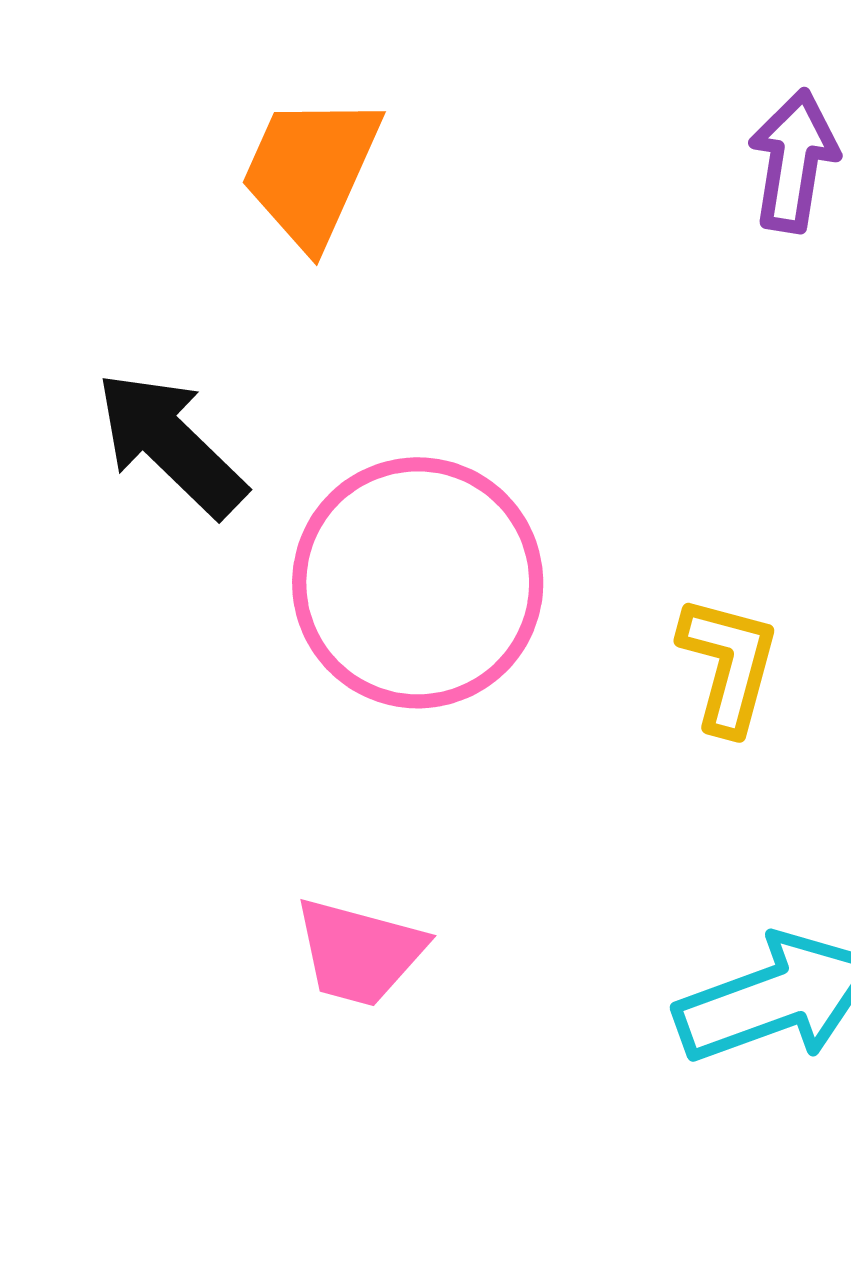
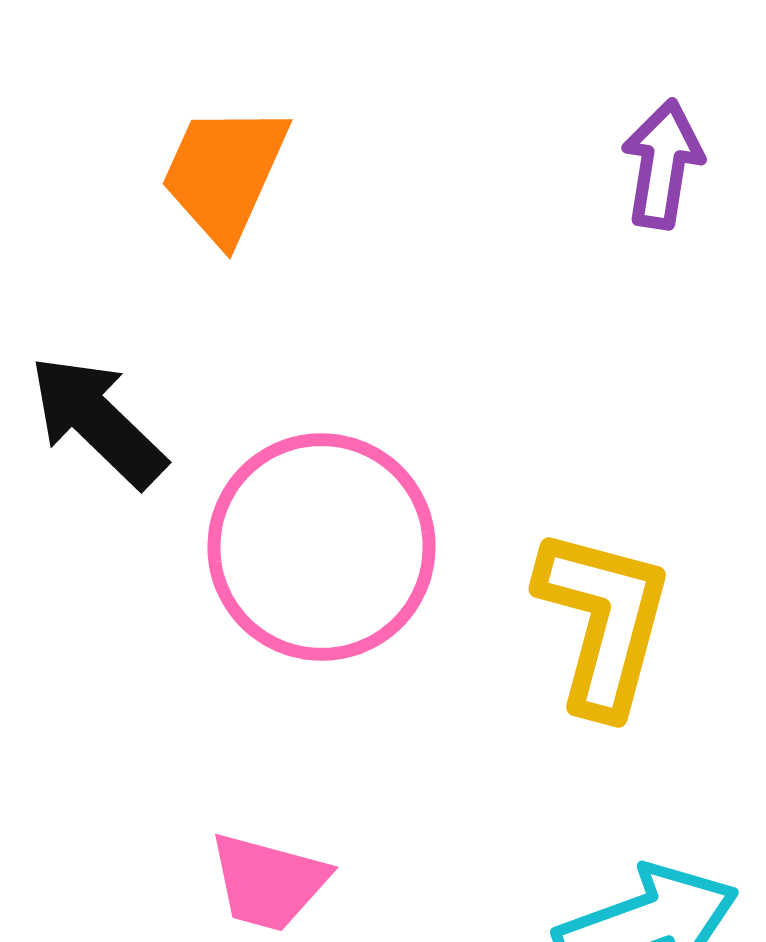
yellow L-shape: (728, 664) -> (603, 621), size x1.5

